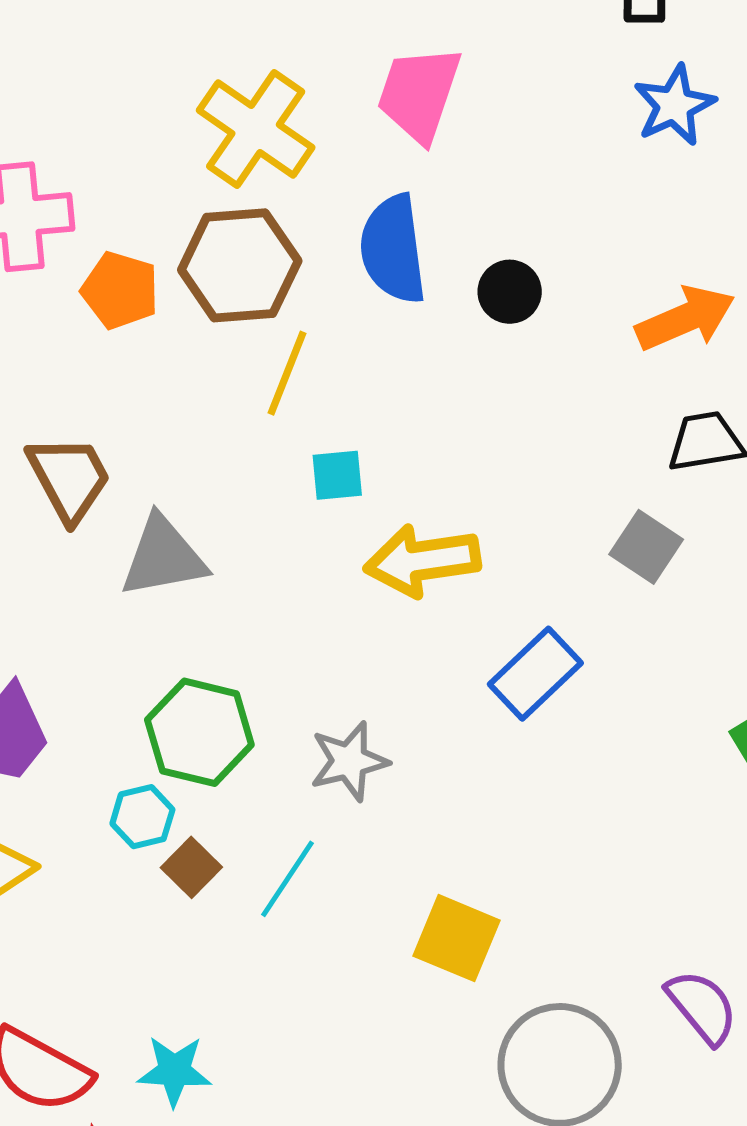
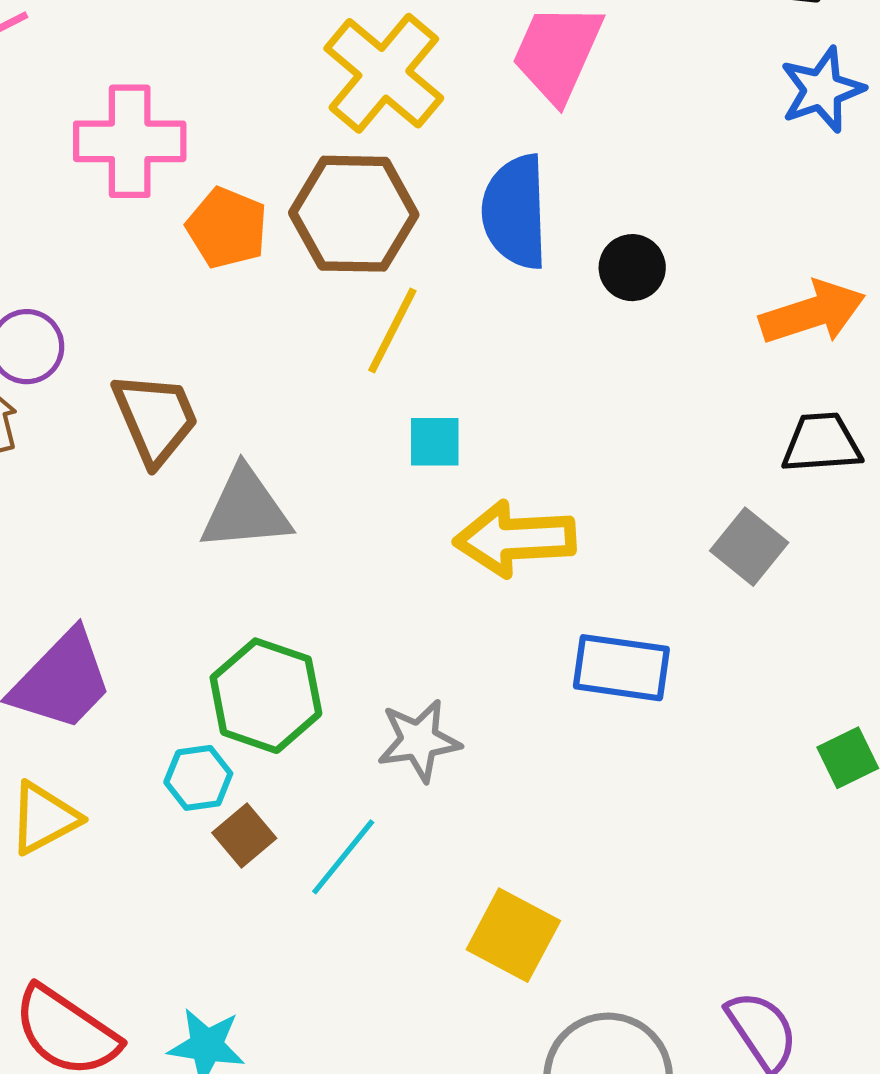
blue rectangle: (535, 674) -> (621, 668), turned 46

